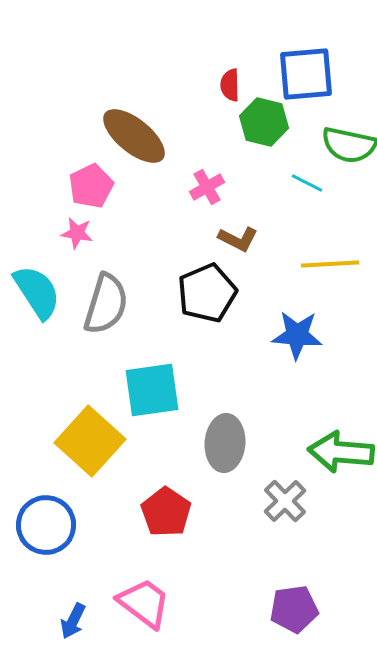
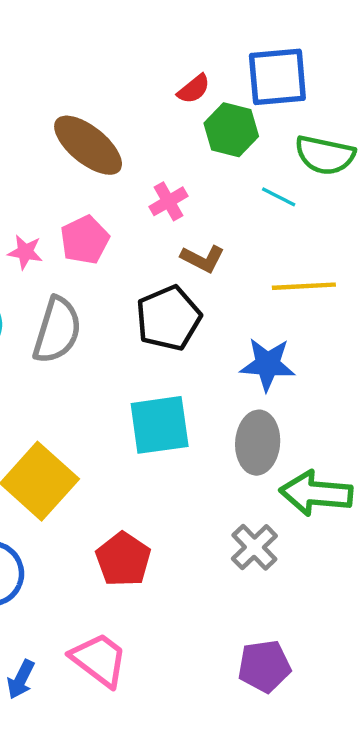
red semicircle: (230, 85) -> (194, 89), turned -128
pink pentagon: (91, 186) -> (85, 240), moved
cyan square: (152, 390) -> (160, 425), moved
gray ellipse: (225, 443) -> (258, 443), moved

